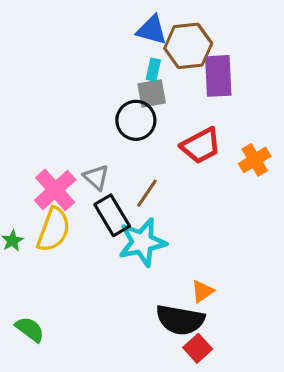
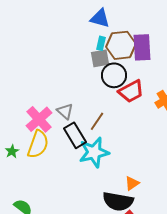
brown hexagon: (188, 46) -> (121, 45), moved
black circle: (136, 120) -> (114, 75), moved

